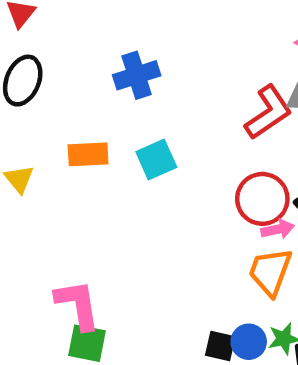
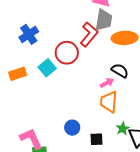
red circle: (262, 199) -> (67, 53), moved
blue circle: (249, 342) -> (72, 128), moved

